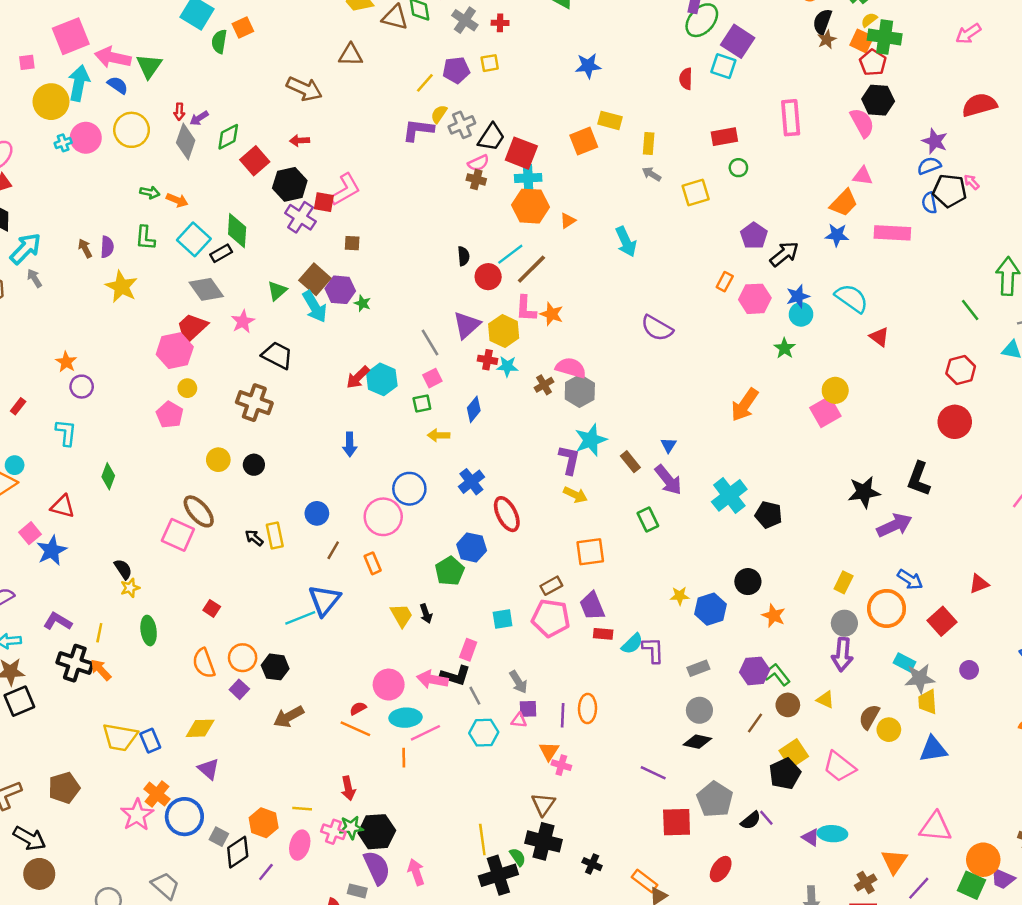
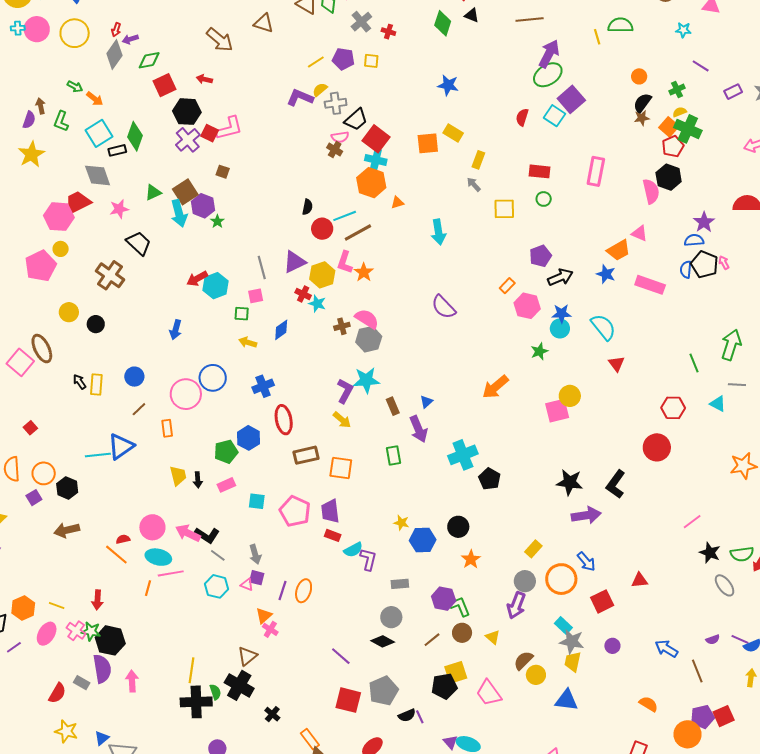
brown arrow: (85, 248) -> (41, 106), moved
pink pentagon: (170, 415) -> (41, 266), size x1.4
brown rectangle: (551, 586) -> (306, 455), moved, size x1.4
pink rectangle: (468, 650) -> (226, 485), moved, turned 30
gray line: (475, 696) -> (218, 555), turned -42

